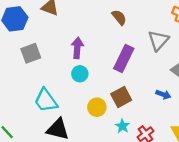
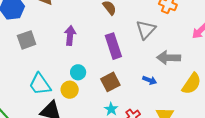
purple rectangle: (124, 59) -> (113, 46), turned -45
cyan circle: (80, 74) -> (78, 72), moved
yellow circle: (97, 107) -> (70, 90), moved

